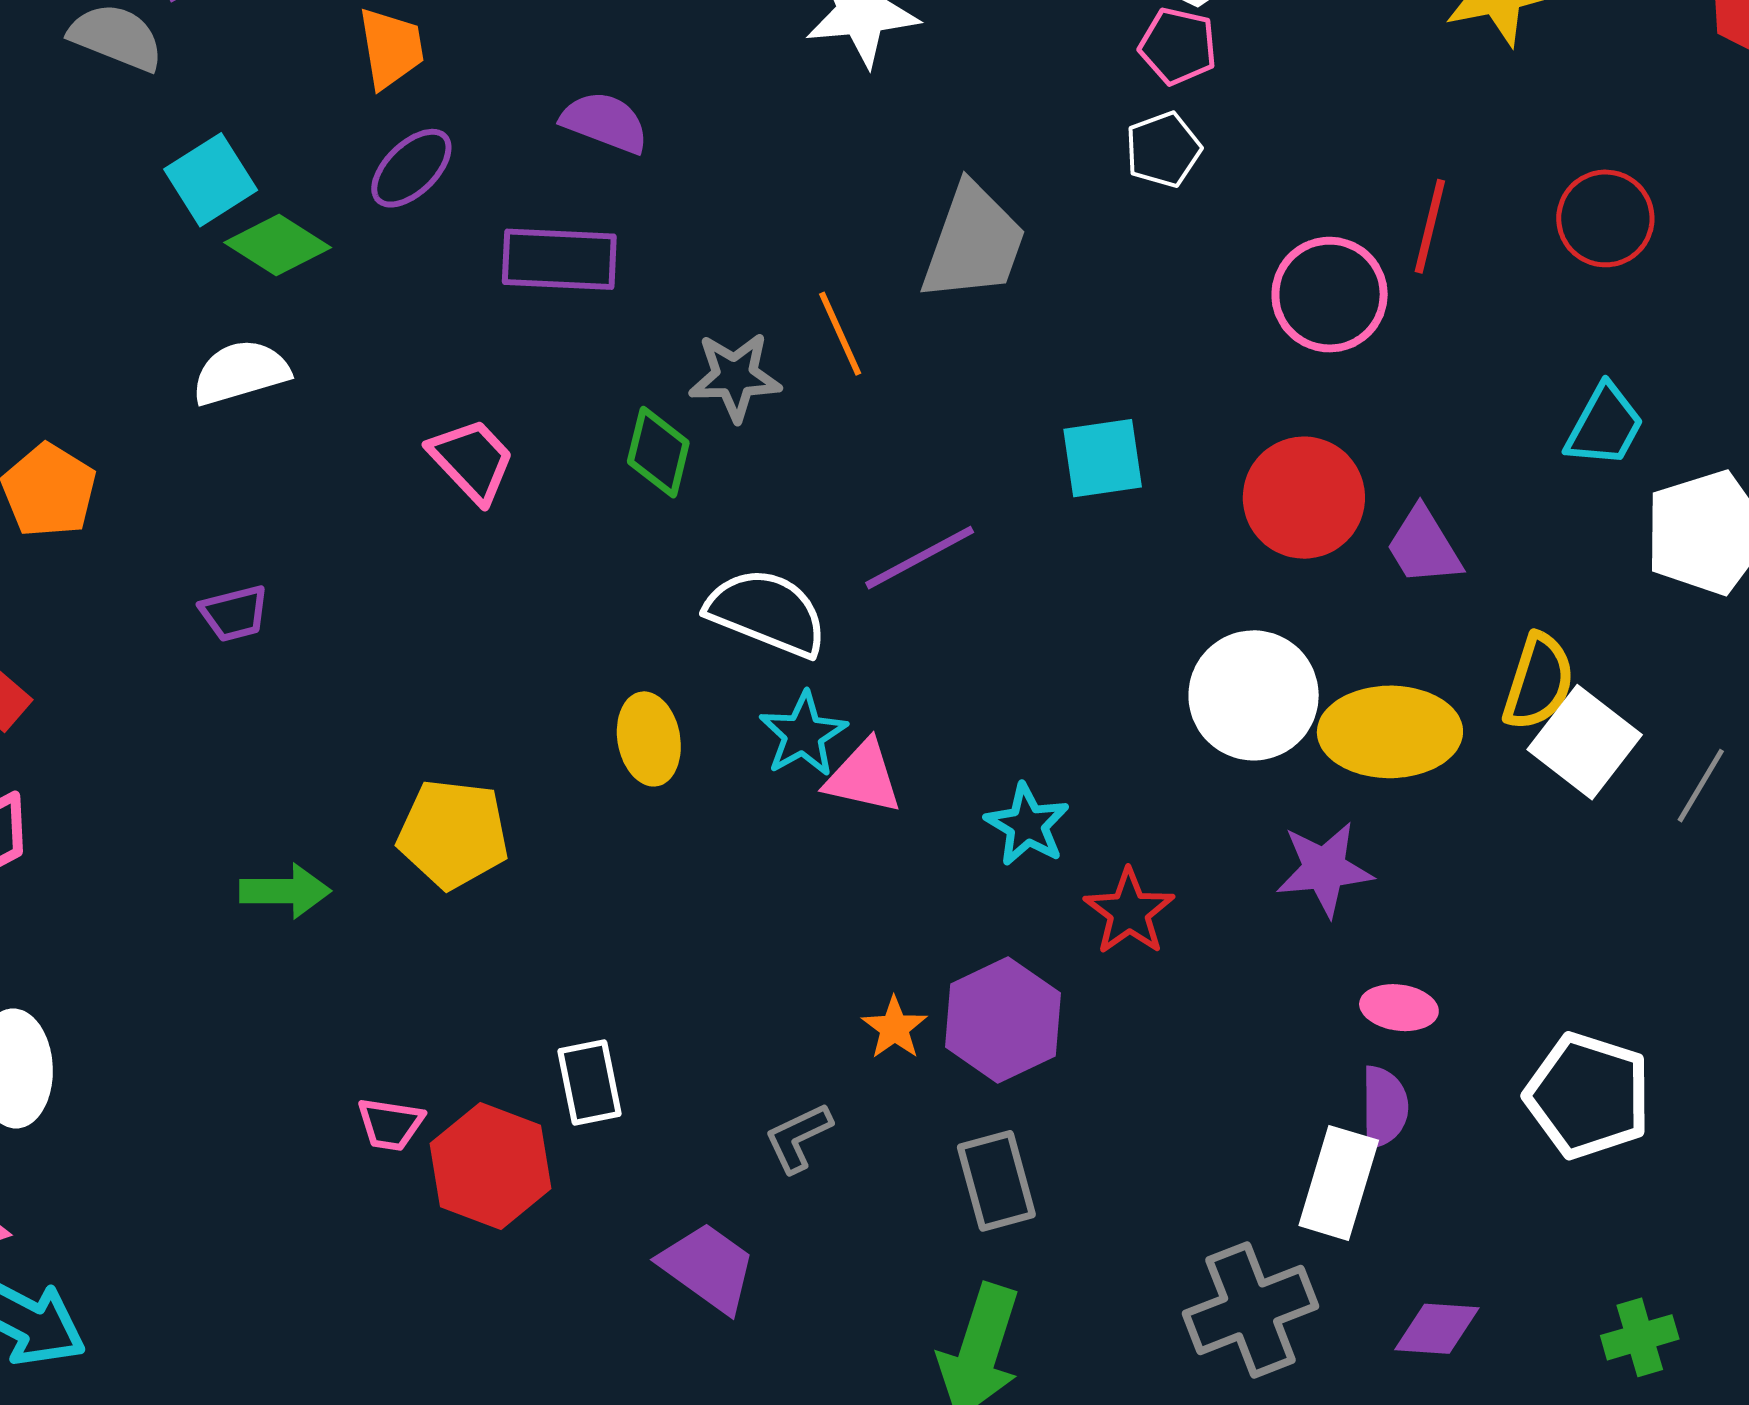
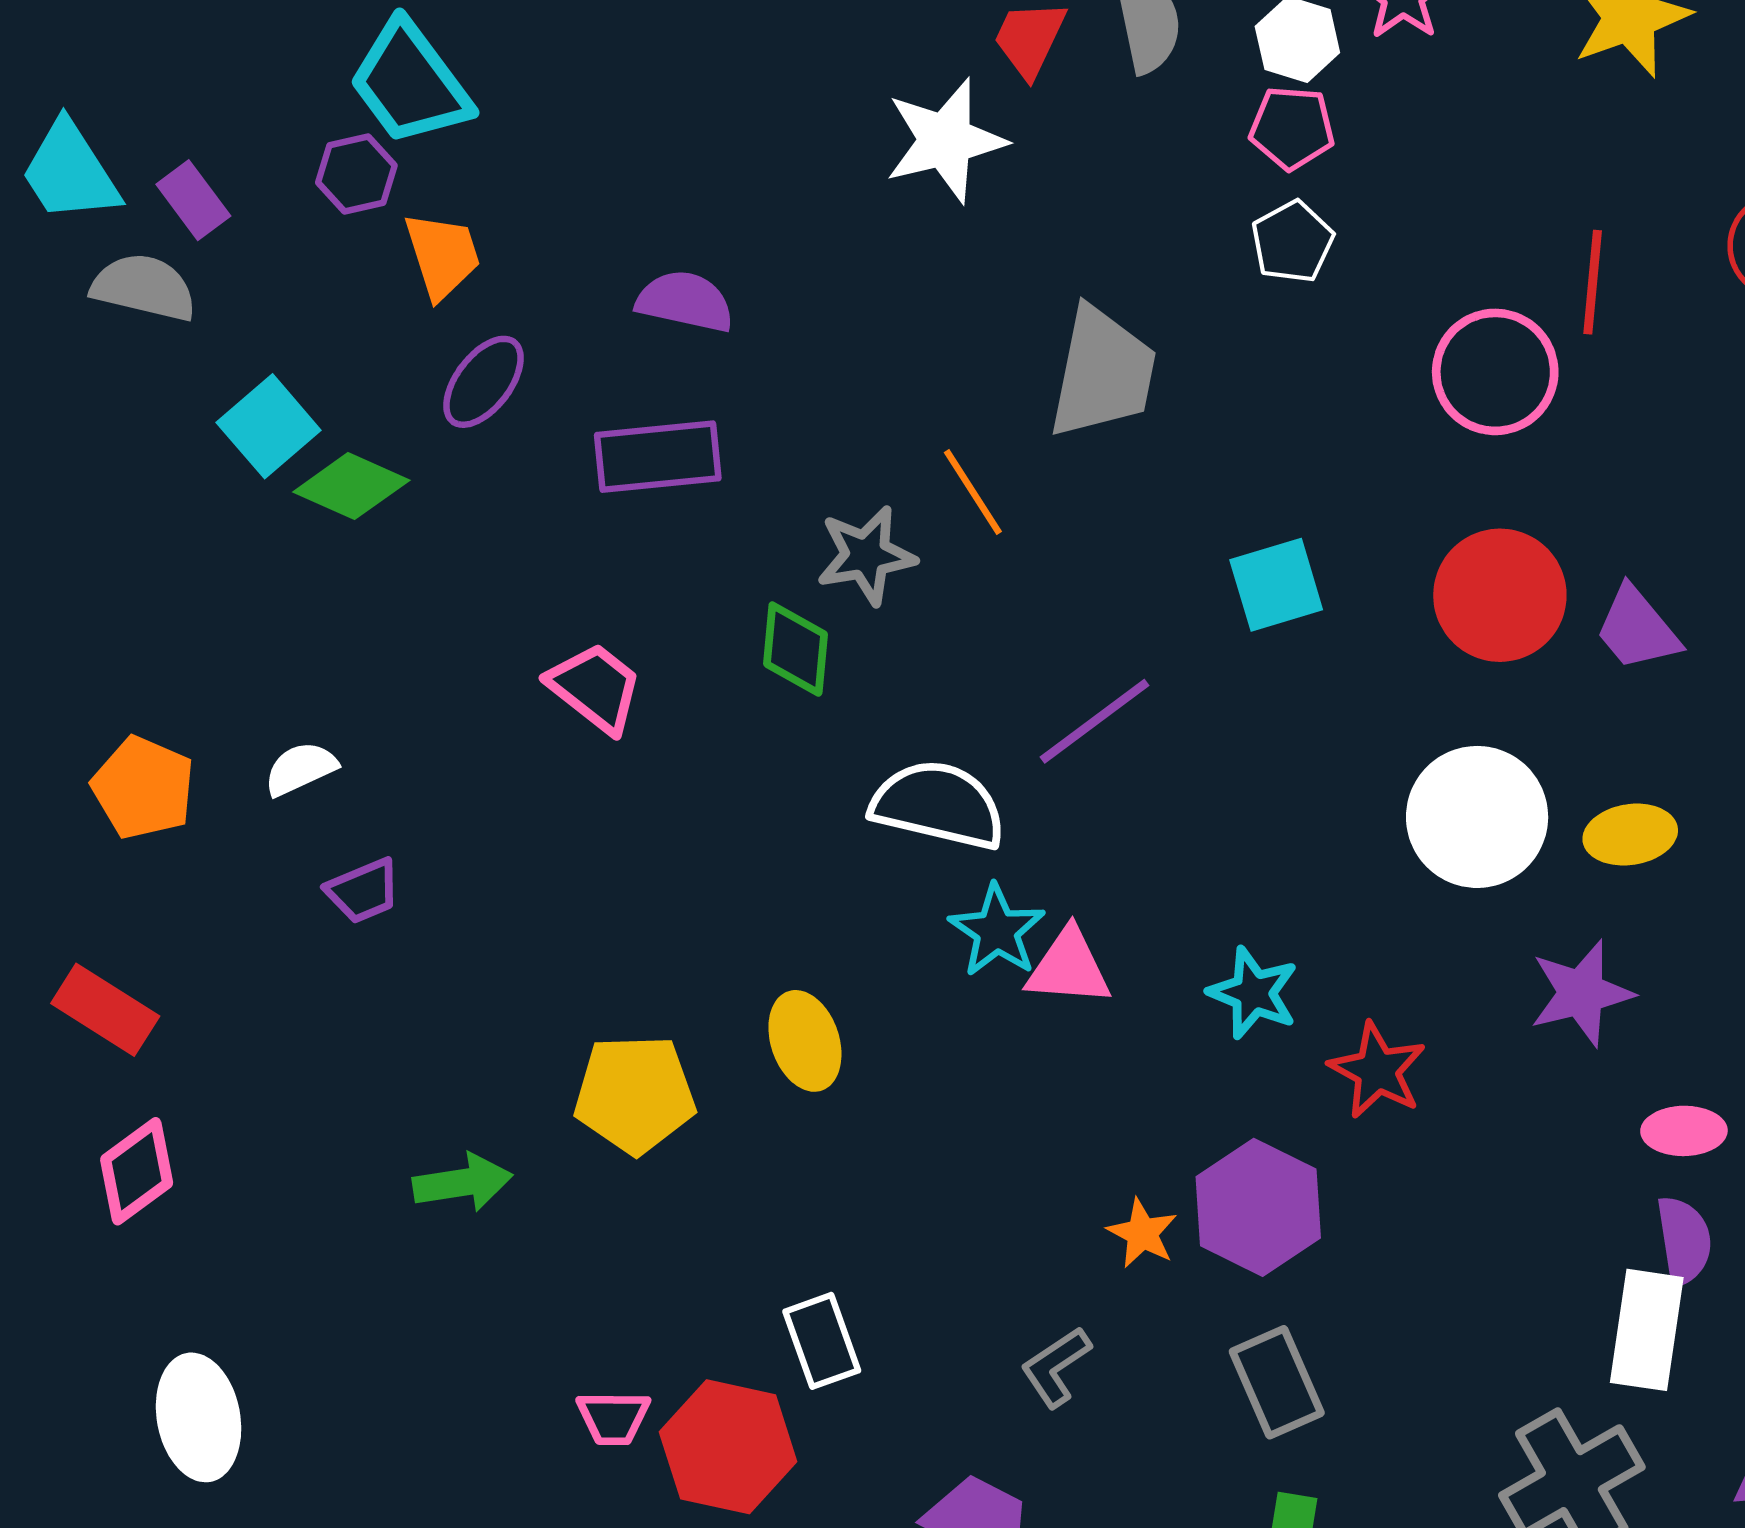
white semicircle: (241, 372) -> (301, 769), moved, size x0.7
yellow ellipse: (1390, 732) -> (1630, 835), size x0.6
yellow ellipse: (649, 739) -> (805, 1041), moved

